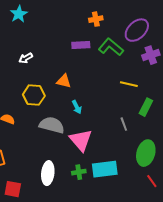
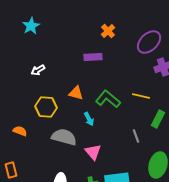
orange cross: (96, 19) -> (108, 31), turned -32
green L-shape: (111, 47) -> (108, 99), moved
pink triangle: (81, 140) -> (93, 152), size x0.7

